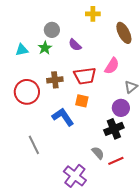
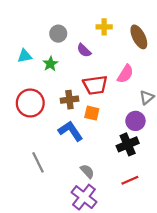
yellow cross: (93, 14) -> (104, 27), moved
green star: (45, 48) -> (50, 64), moved
brown cross: (55, 80) -> (69, 100), moved
gray semicircle: (98, 153) -> (87, 171), moved

